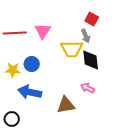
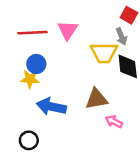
blue circle: (32, 64) -> (36, 64), moved
pink arrow: (88, 88) -> (114, 122), moved
brown triangle: (66, 105) -> (96, 99), moved

